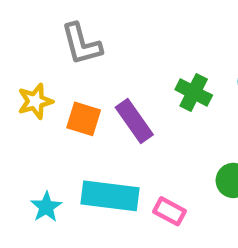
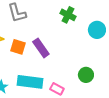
green cross: (194, 92) -> (68, 15), moved

